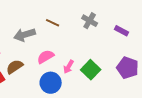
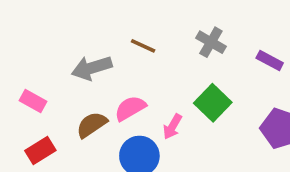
brown semicircle: (15, 67) -> (92, 125), moved
green square: (91, 70) -> (213, 103), moved

